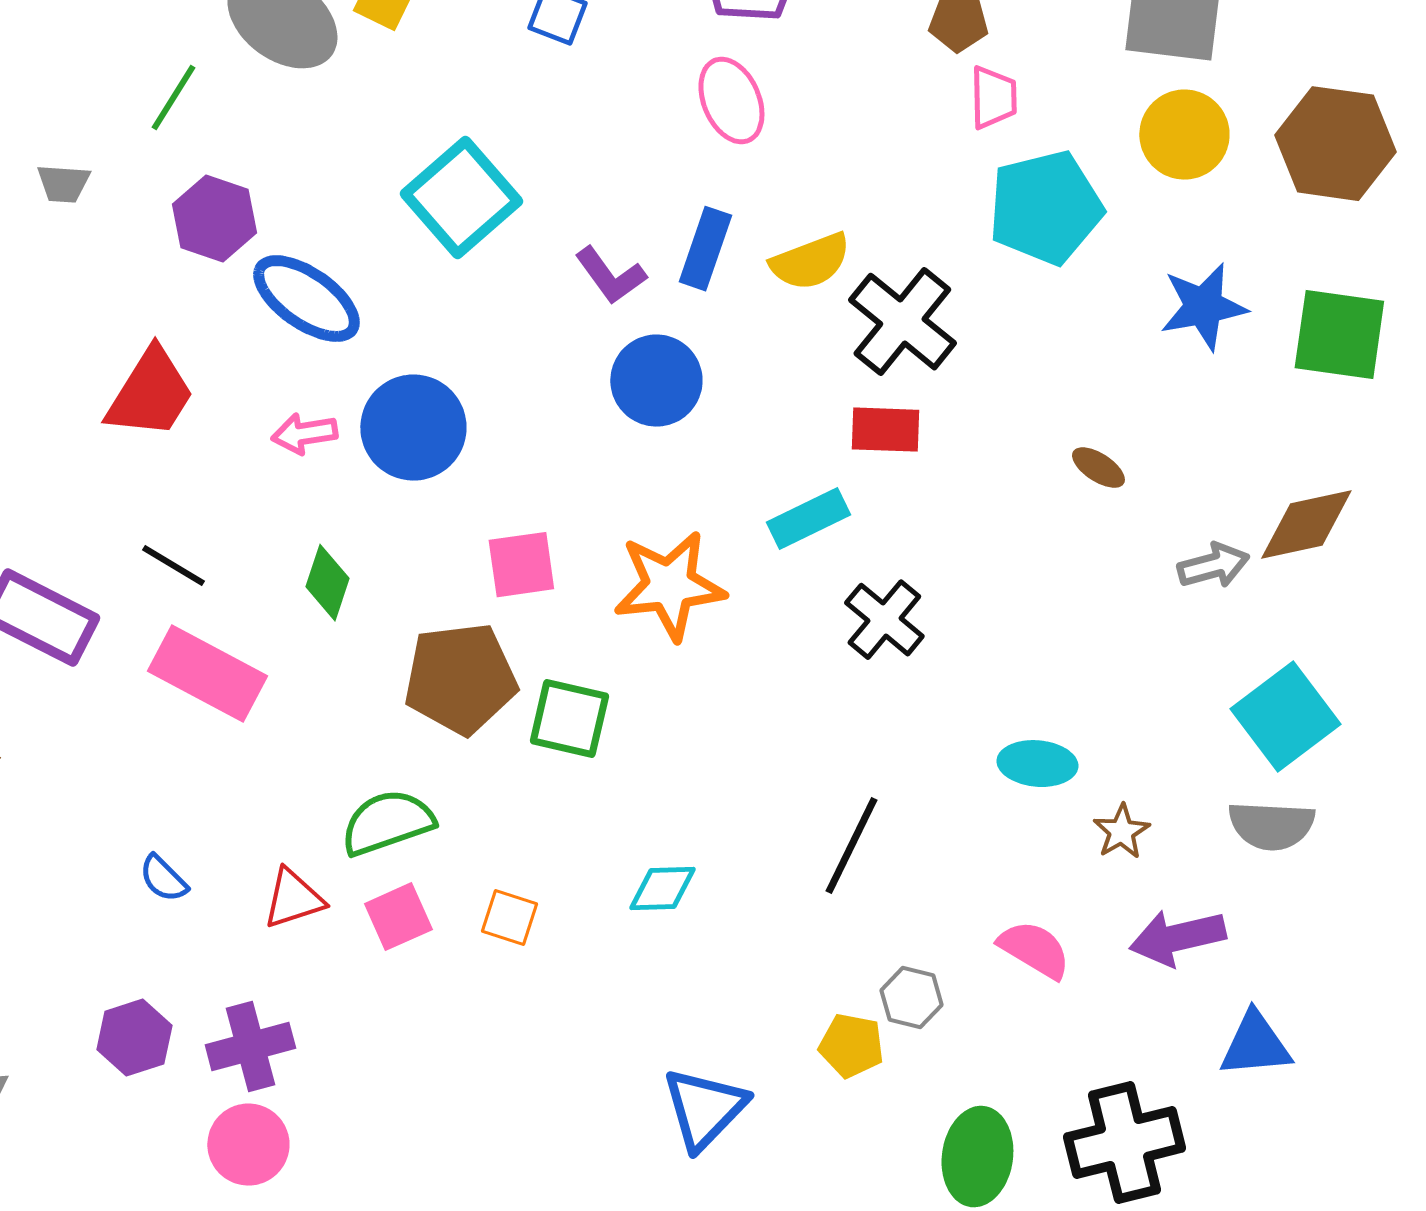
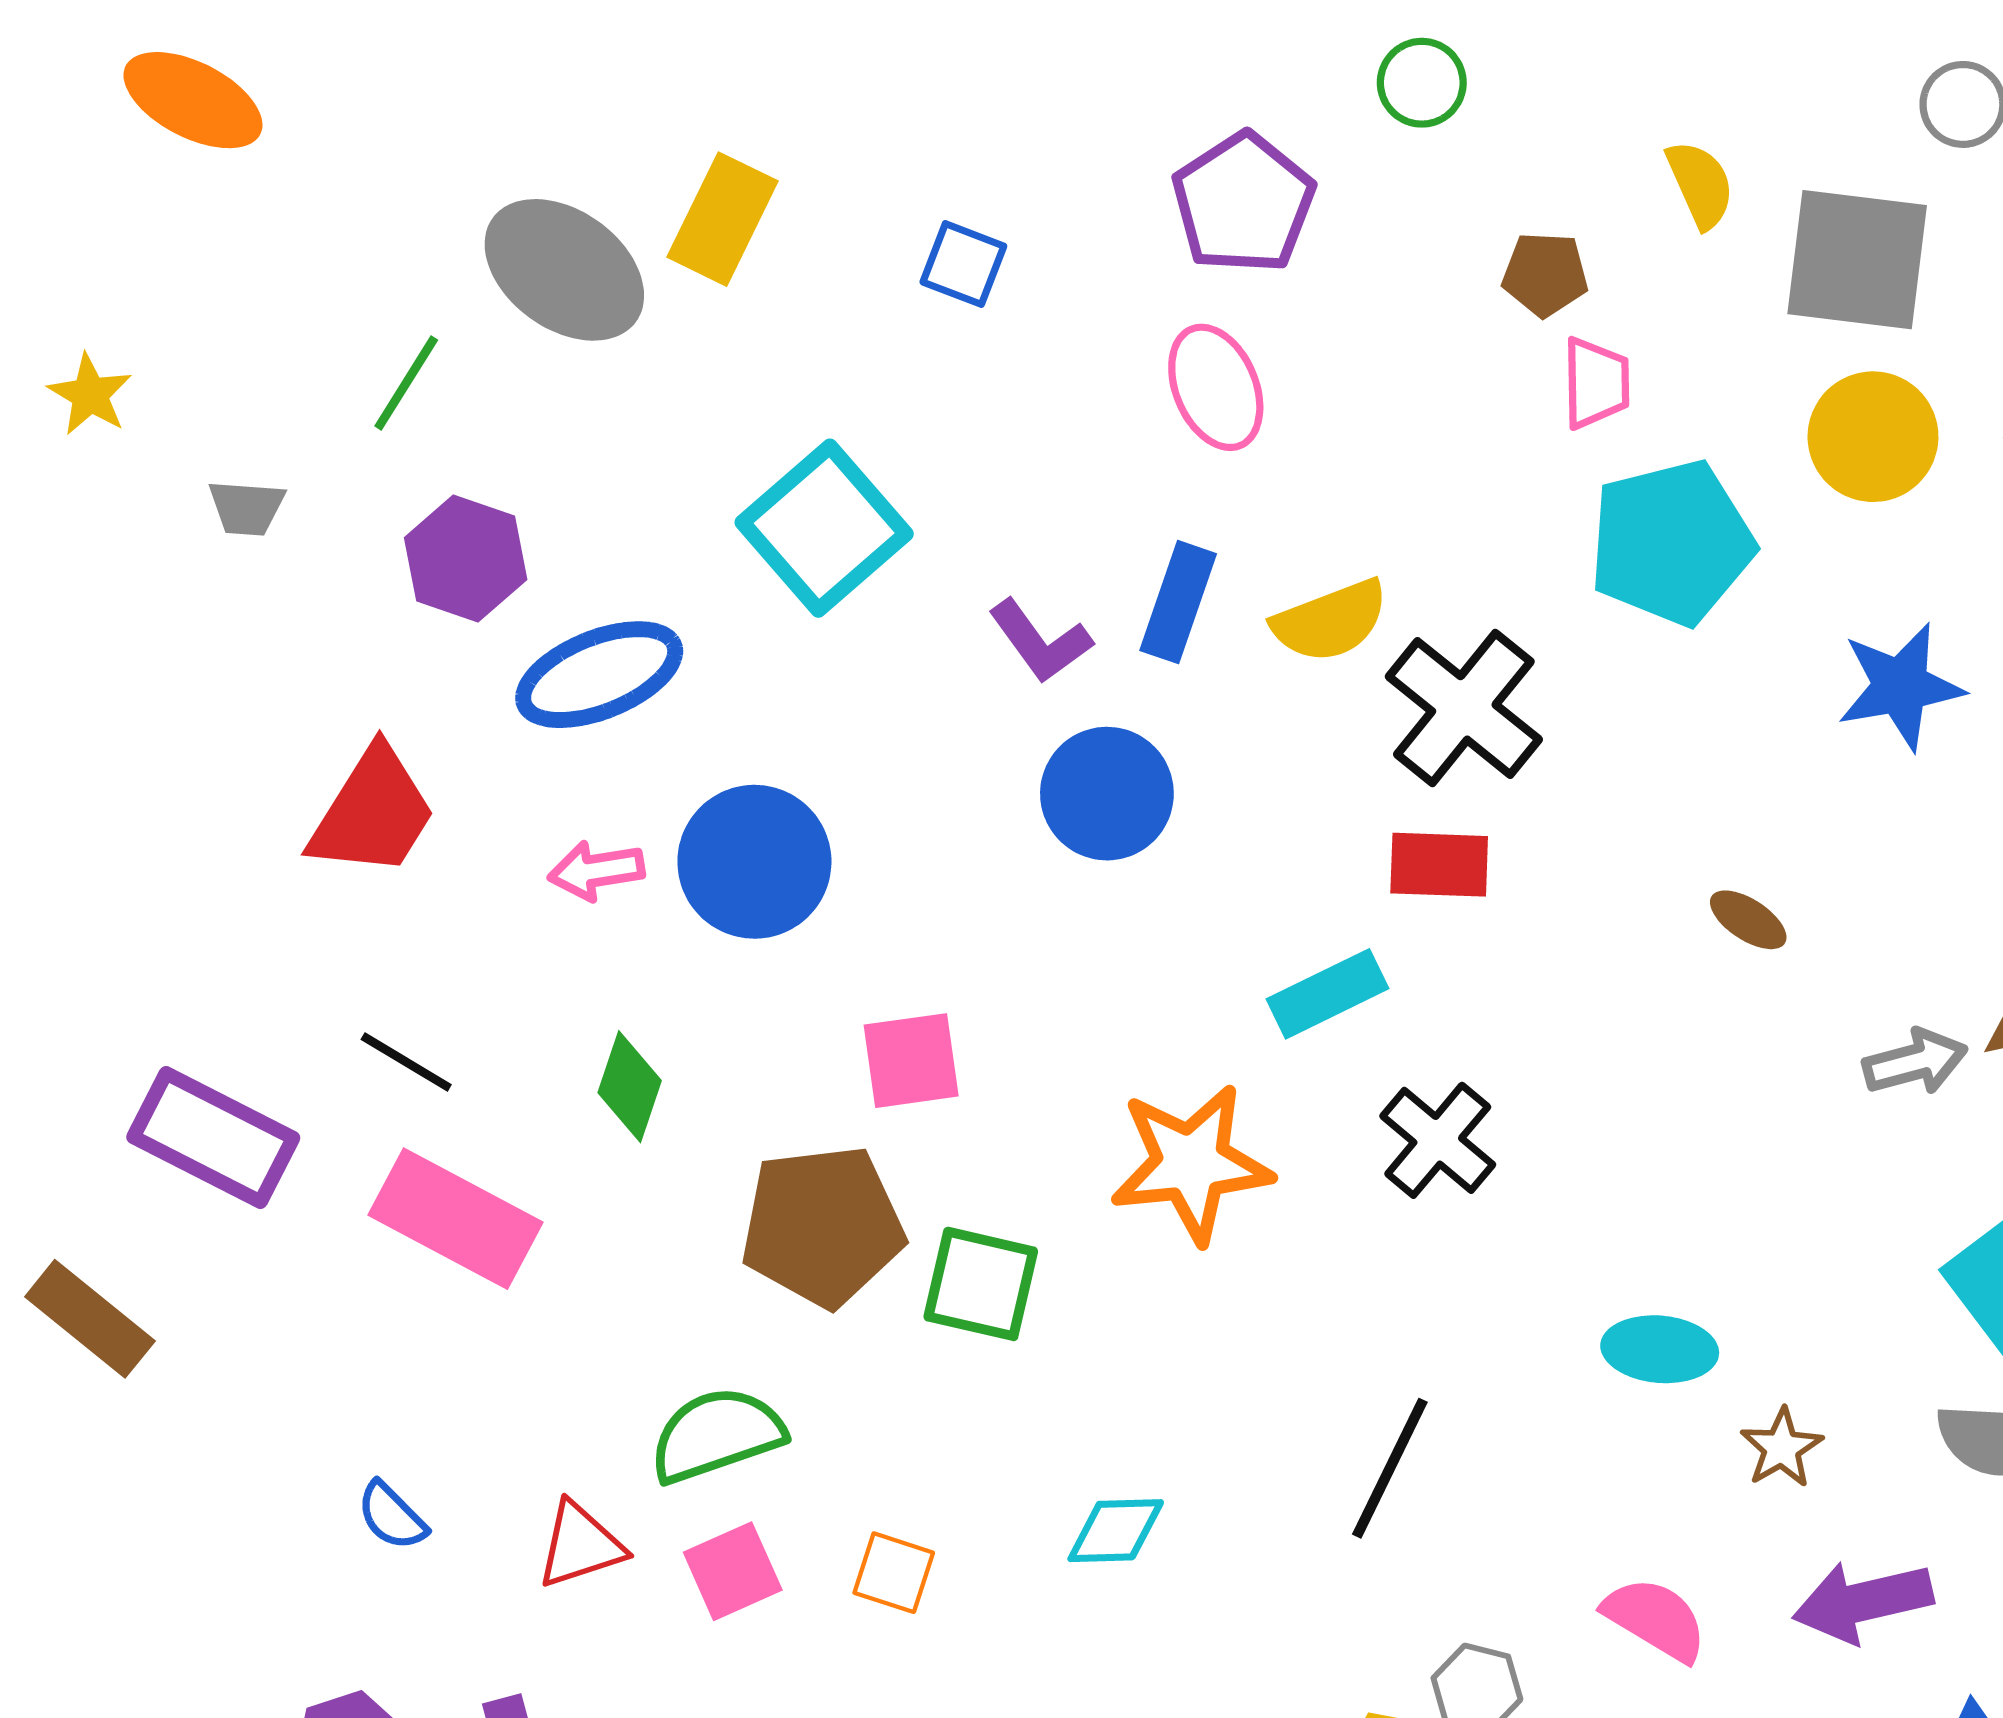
blue ellipse: (306, 299) -> (599, 675), turned -57
orange star: (669, 586) -> (1191, 1164), moved

